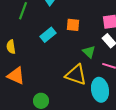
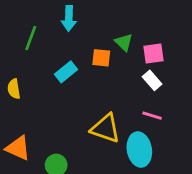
green triangle: (89, 52) -> (124, 42), moved
orange triangle: (16, 76) -> (18, 148), moved

